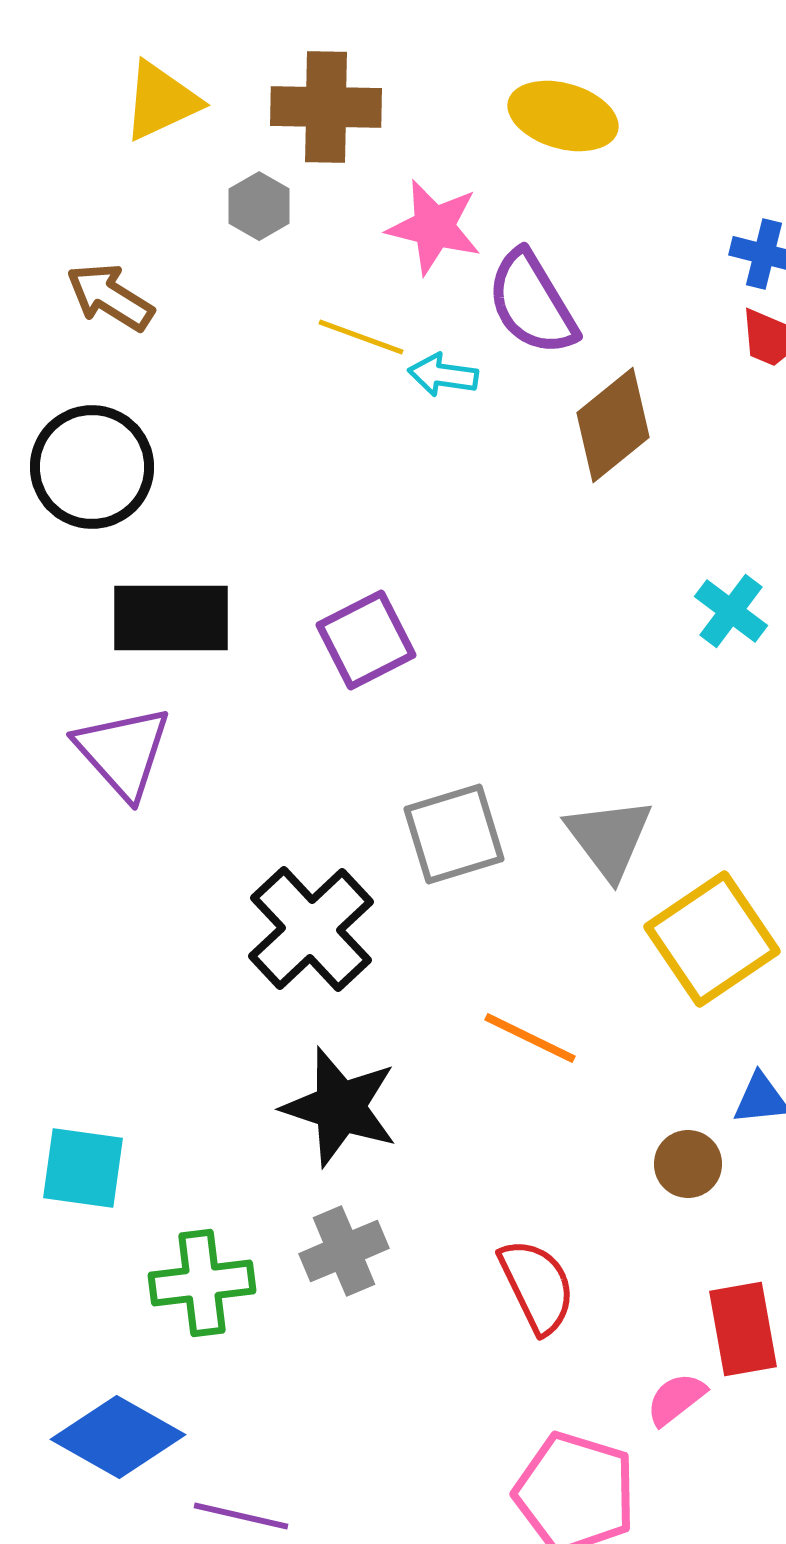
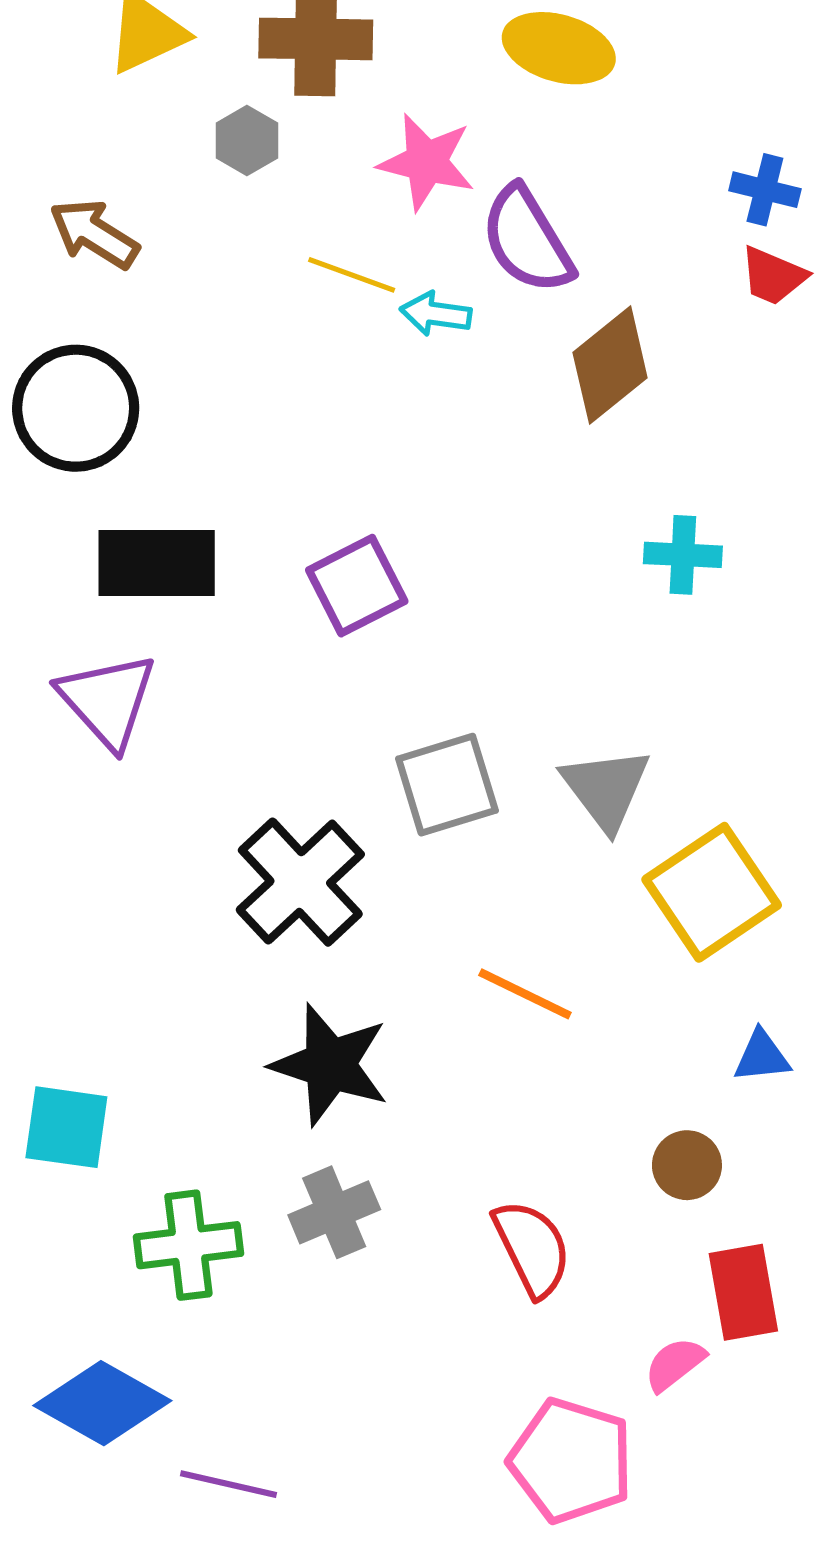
cyan cross: (731, 611) -> (683, 555), moved, turned -34
brown circle: (688, 1164) -> (687, 1165), moved

